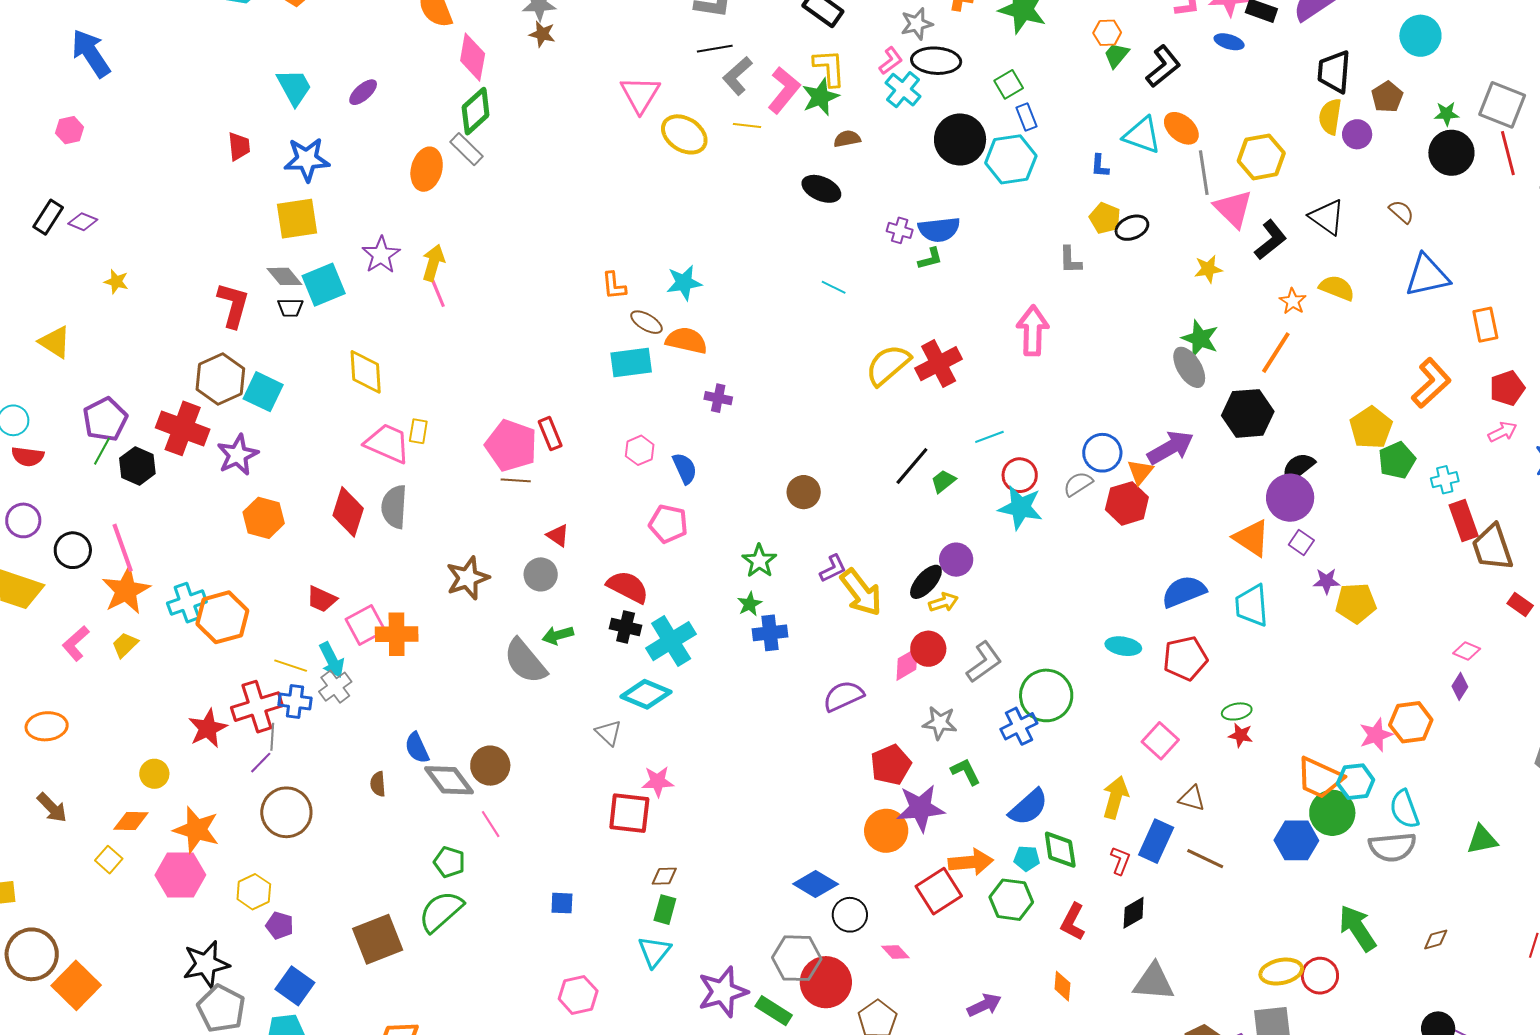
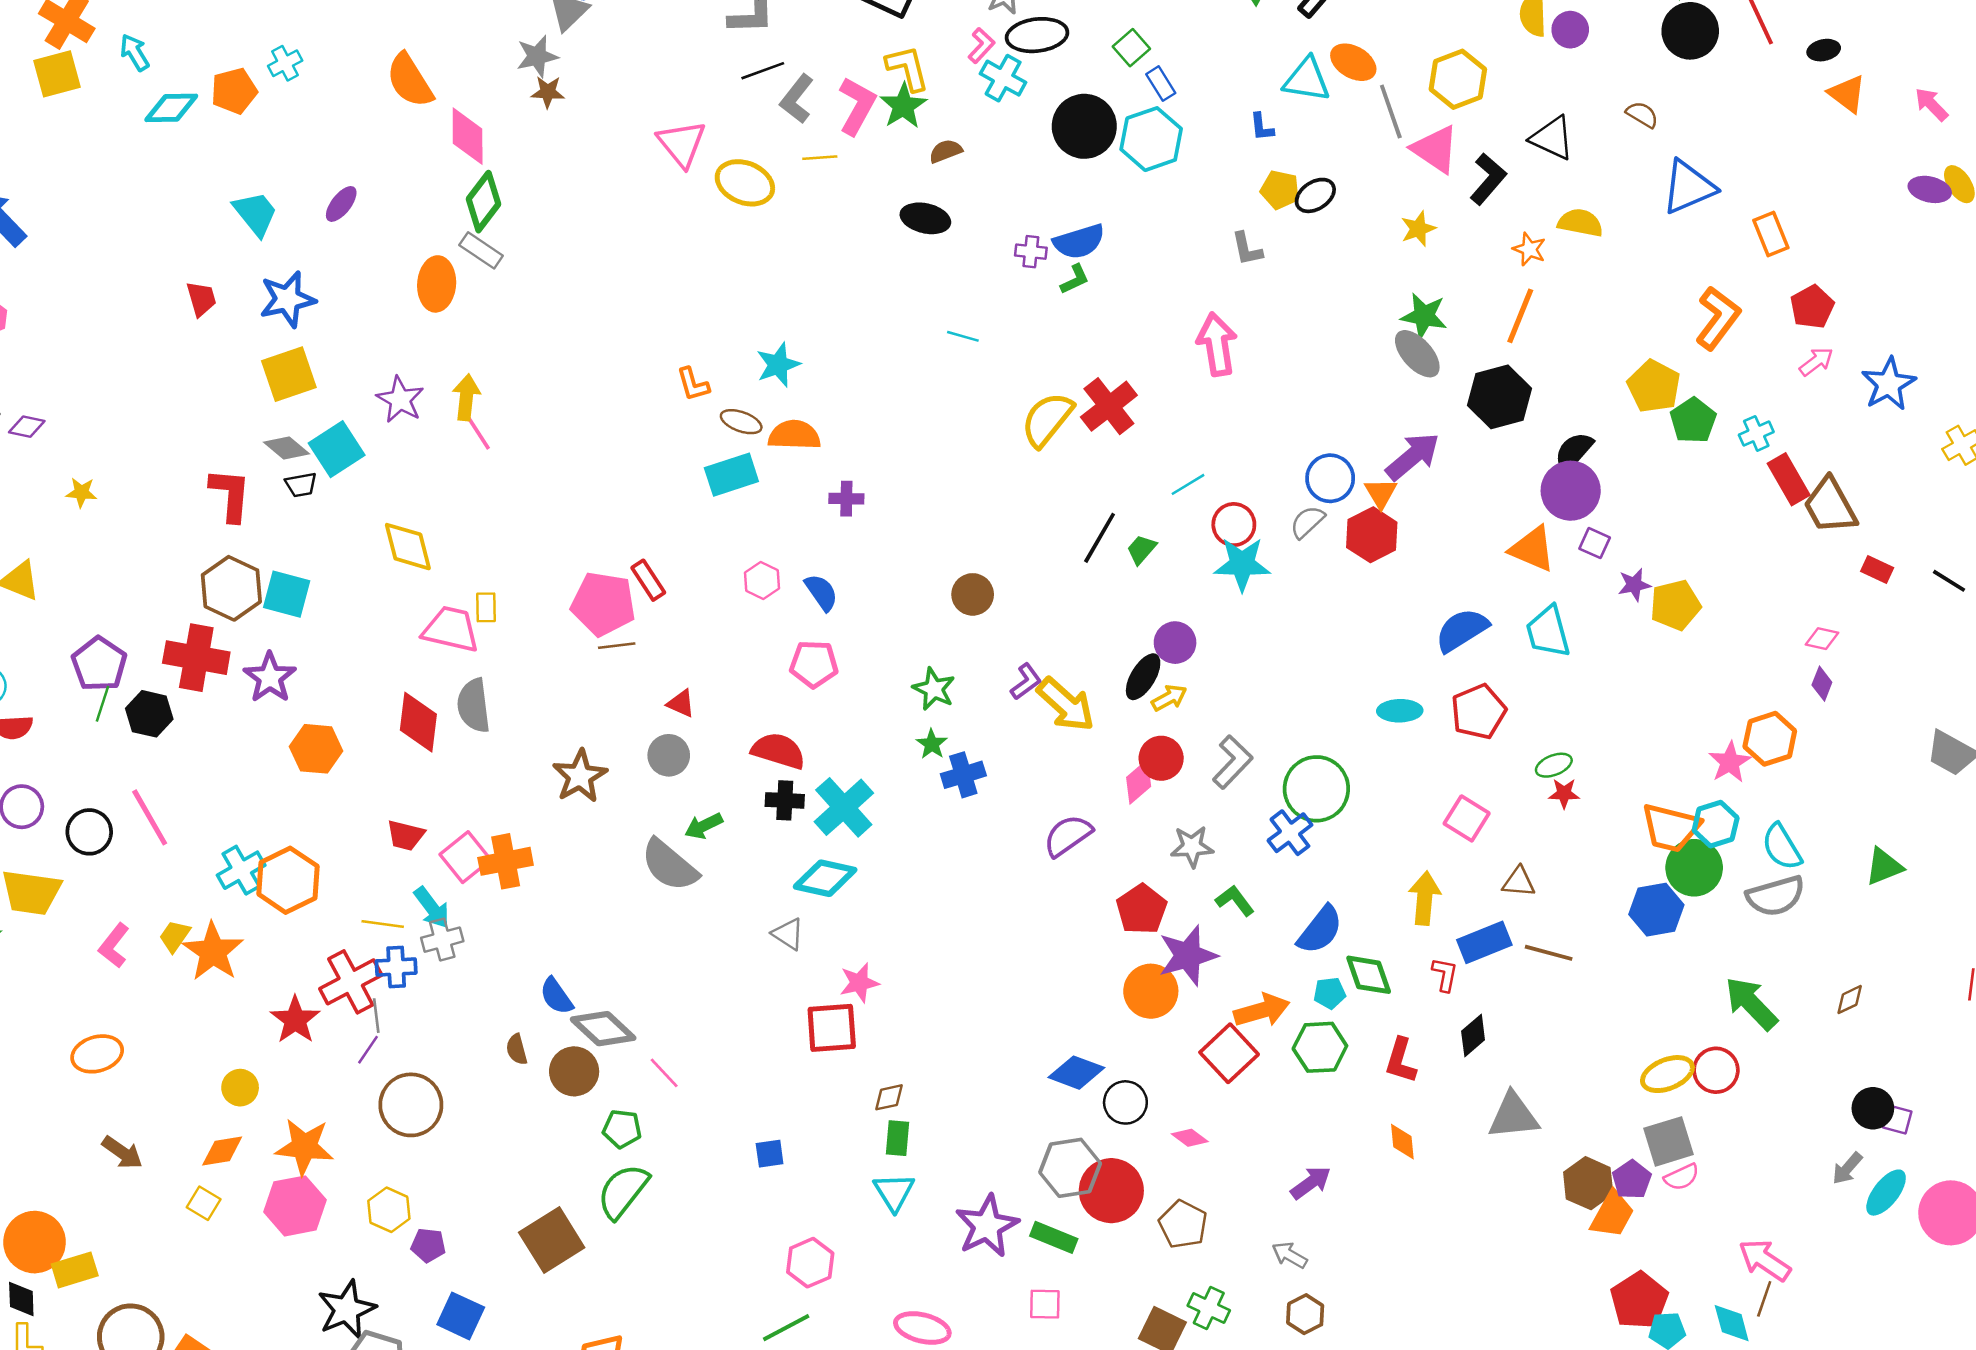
orange star: (126, 590) -> (213, 952), moved
gray cross: (335, 687) -> (442, 940), turned 32
brown circle: (490, 766) -> (574, 1071), moved
blue rectangle: (1156, 841) -> (1484, 942), turned 54

